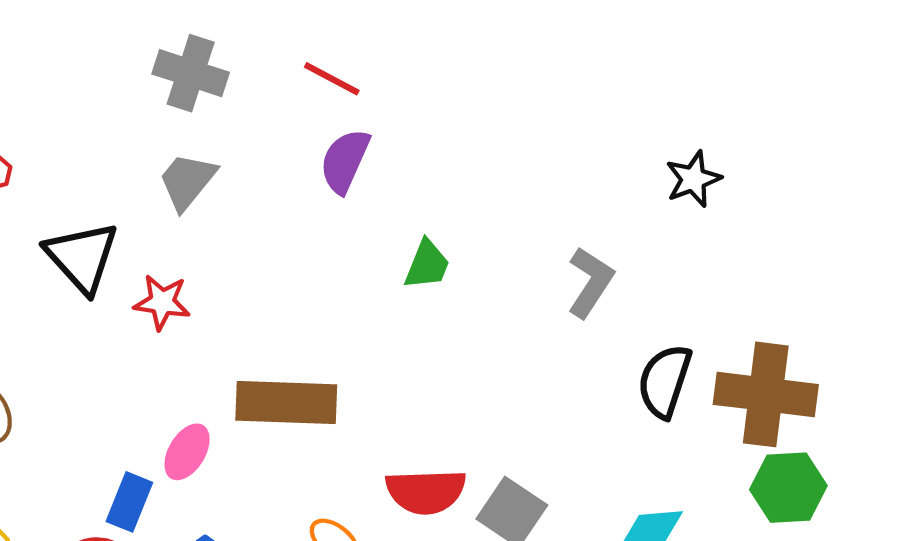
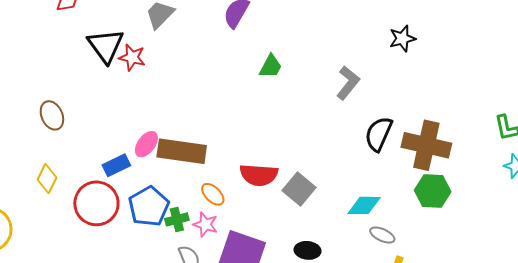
red star: (162, 302) -> (132, 57), moved
brown rectangle: (286, 403) -> (182, 151), moved
blue rectangle: (129, 502) -> (116, 165), turned 36

